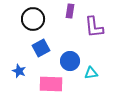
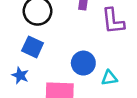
blue square: (41, 48) -> (33, 47), moved, turned -36

